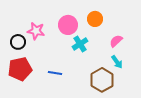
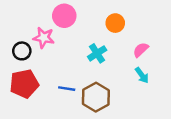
pink circle: (68, 25) -> (64, 16), moved
brown hexagon: (102, 80) -> (96, 97), moved

